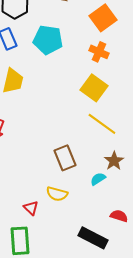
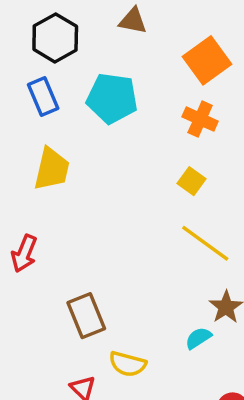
yellow square: (94, 88) -> (191, 181), size x0.6
brown rectangle: (65, 158) -> (86, 316), moved

